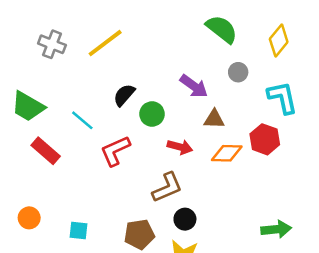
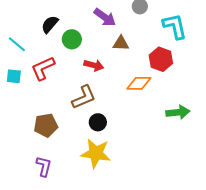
orange diamond: (227, 153) -> (139, 83), moved
green arrow: (276, 229) -> (178, 112), moved
cyan square: (79, 231) -> (14, 76), moved
brown pentagon: (139, 234) -> (46, 125), moved

